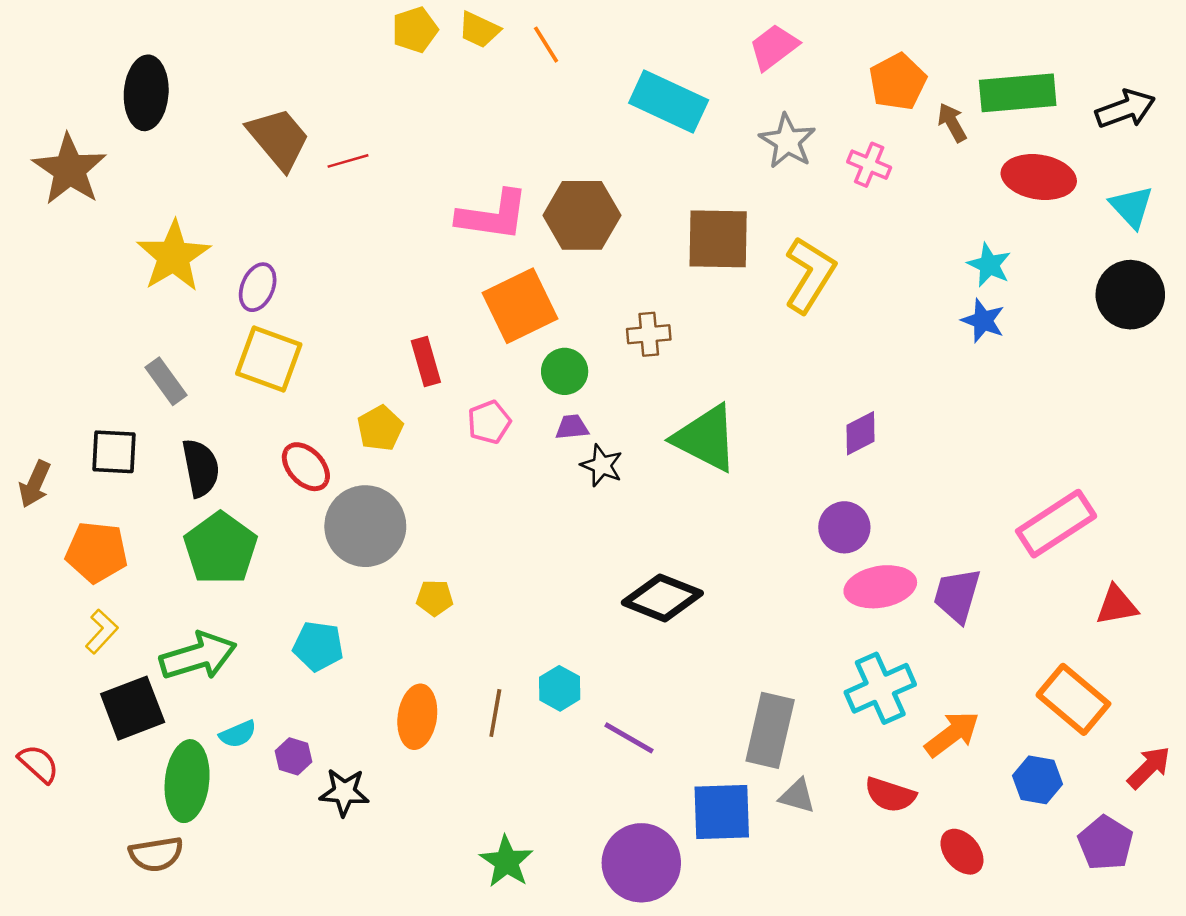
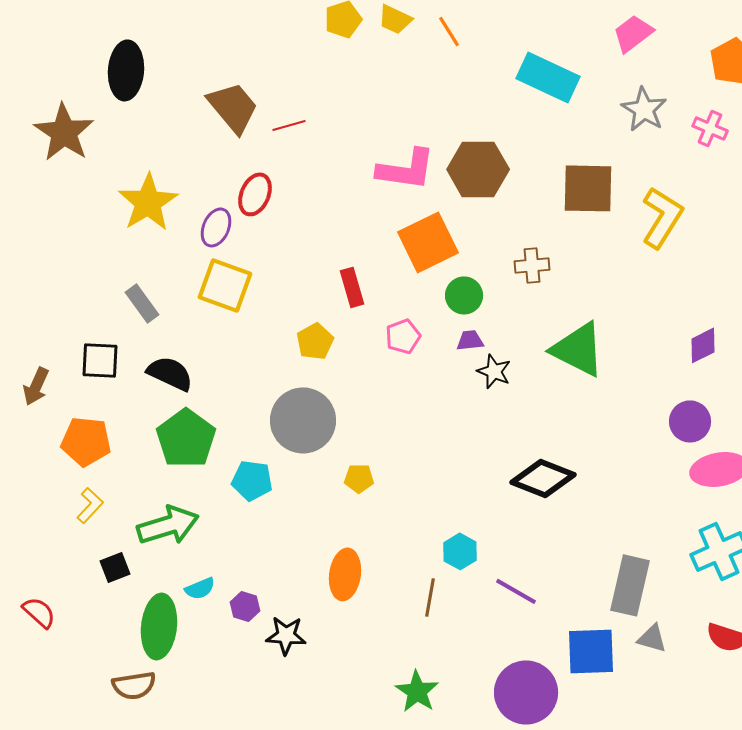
red ellipse: (306, 467) -> (255, 194), moved, turned 66
black semicircle: (201, 468) -> (170, 373), turned -54
cyan pentagon: (318, 646) -> (252, 480), moved
black square: (133, 708) -> (115, 567), size x0.6
brown line: (495, 713) -> (430, 597), moved

